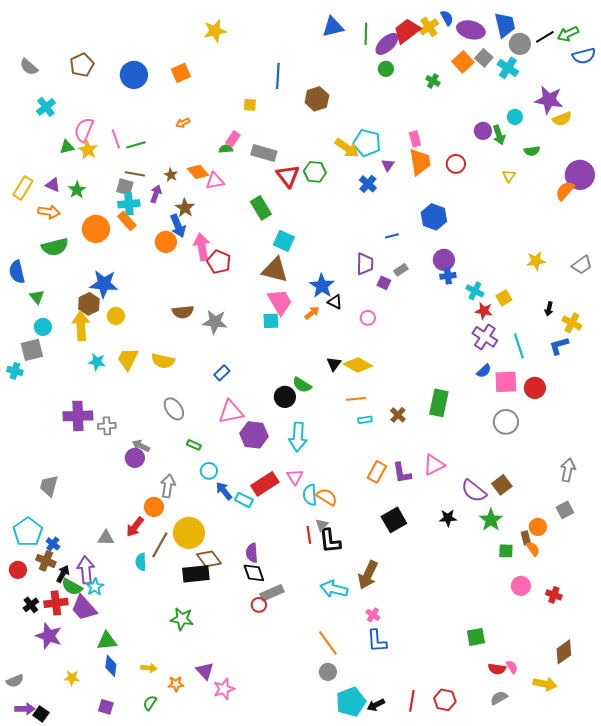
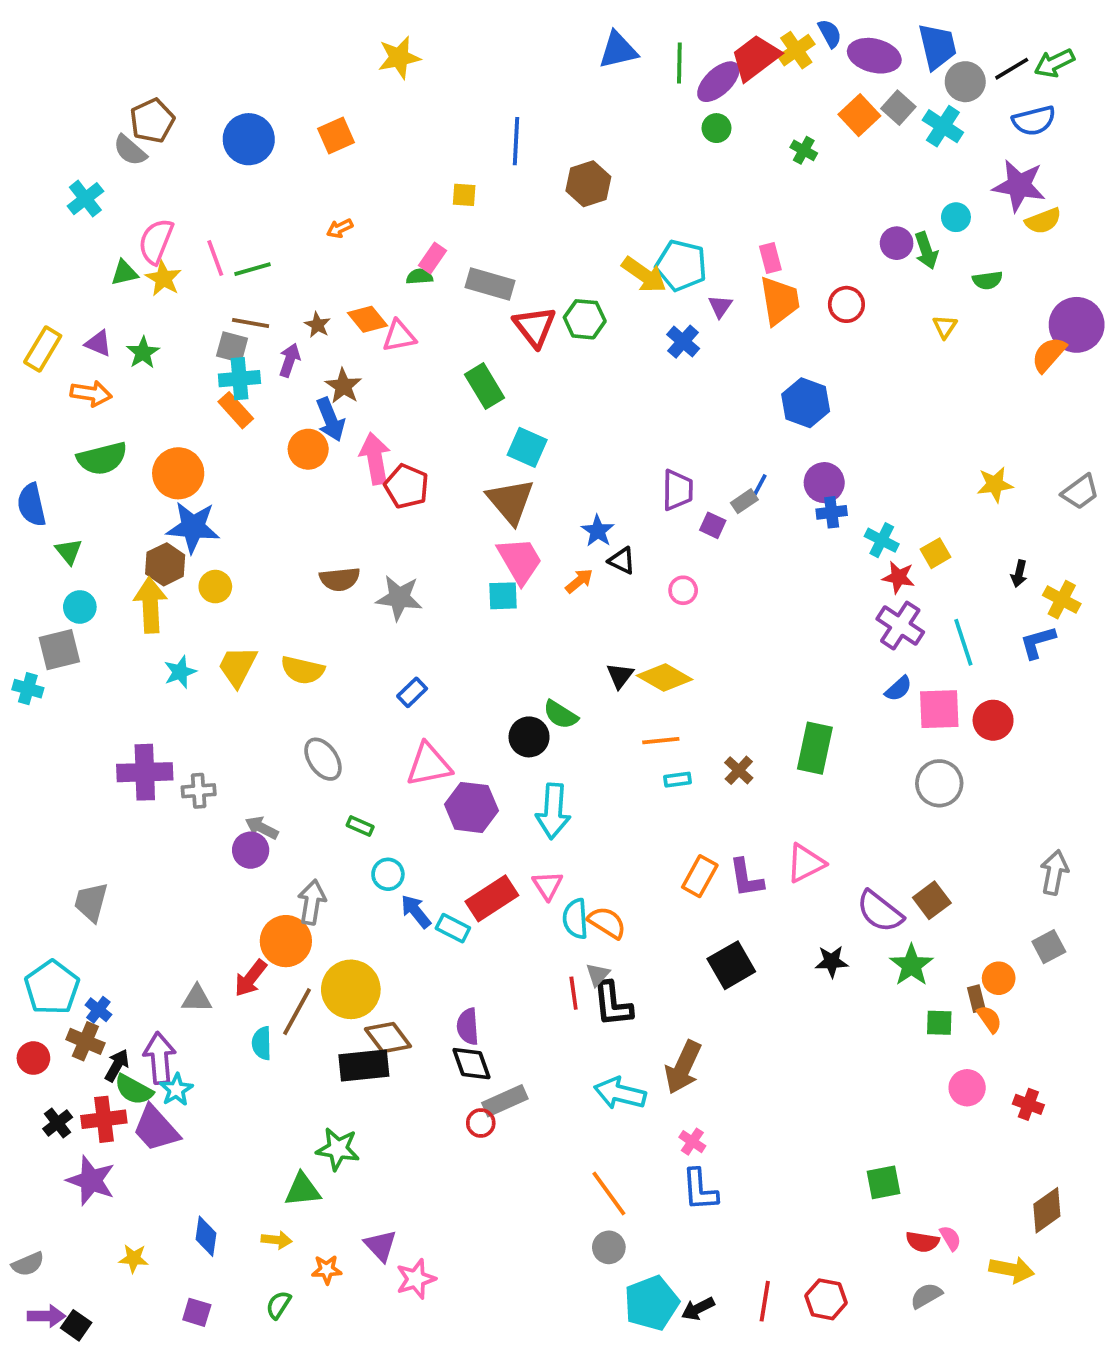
blue semicircle: (584, 56) -> (1034, 121), moved
gray semicircle: (29, 67) -> (130, 150), moved
orange circle: (96, 229) -> (178, 473), moved
blue line: (392, 236) -> (759, 486), moved, turned -48
brown triangle: (275, 270) -> (510, 501), turned 36
blue star: (322, 286) -> (598, 531), size x0.7
cyan star: (97, 362) -> (180, 672), turned -30
orange circle: (154, 507) -> (286, 941), size x1.4
green triangle: (107, 641) -> (303, 1190), moved

